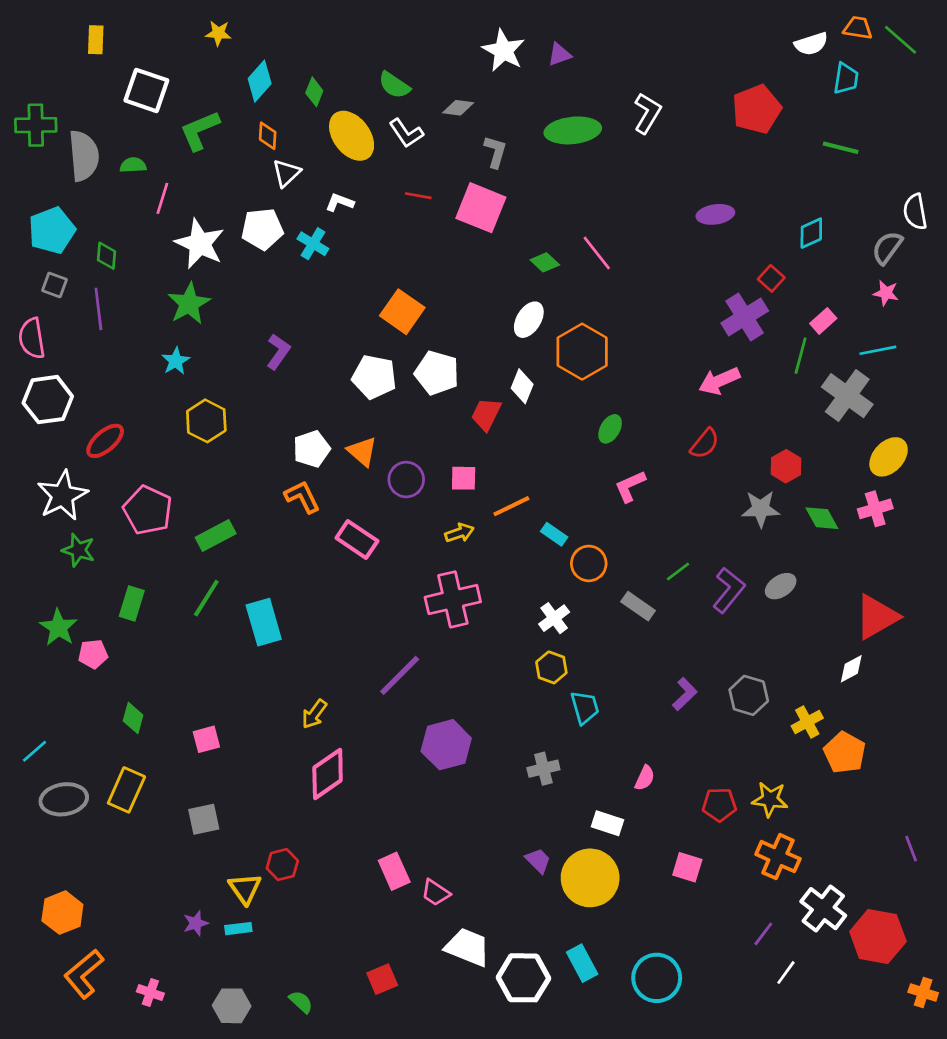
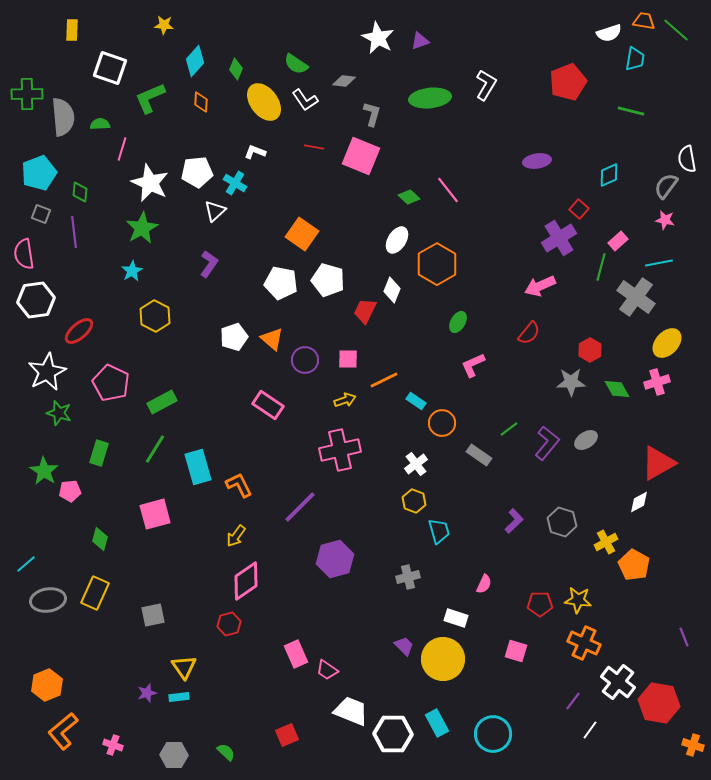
white triangle: (286, 173) -> (215, 211), moved
orange L-shape: (302, 497) -> (239, 485), moved
pink square: (206, 739) -> (155, 514), moved, size x1.5
red hexagon: (282, 865) -> (229, 624), moved

